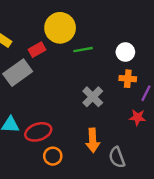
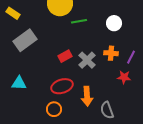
red rectangle: (37, 50) -> (65, 56), moved
orange cross: (128, 79) -> (111, 53), moved
red ellipse: (38, 132) -> (62, 86), moved

